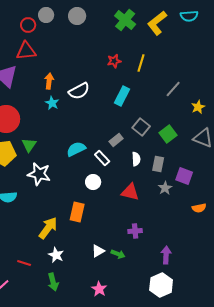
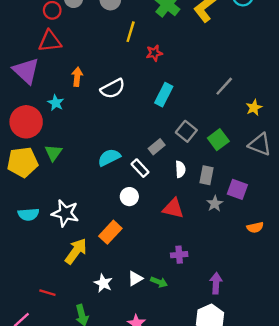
yellow line: (141, 63) -> (131, 32), moved
cyan star: (52, 103) -> (56, 103), moved
white star: (39, 174) -> (65, 213), moved
orange rectangle: (77, 212) -> (110, 232), turned 30
white star: (56, 255) -> (103, 283), moved

